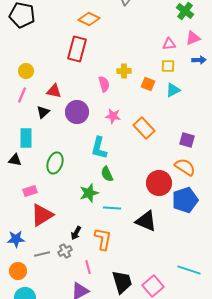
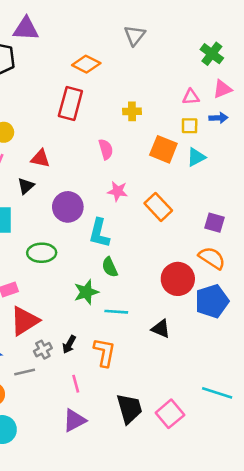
blue arrow: (199, 60) -> (218, 118), moved
yellow cross: (124, 71) -> (132, 111), moved
orange square: (148, 84) -> (163, 149), size x1.5
purple circle: (77, 112) -> (68, 207), moved
green ellipse: (55, 163) -> (42, 253), turned 70
black triangle: (146, 221) -> (161, 329), size x0.7
gray cross: (65, 251) -> (43, 350), moved
pink line: (88, 267) -> (76, 384), moved

